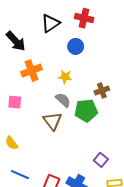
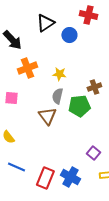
red cross: (84, 18) -> (88, 15), moved
blue circle: (76, 46) -> (69, 35), moved
gray semicircle: (63, 100) -> (57, 96), turned -119

